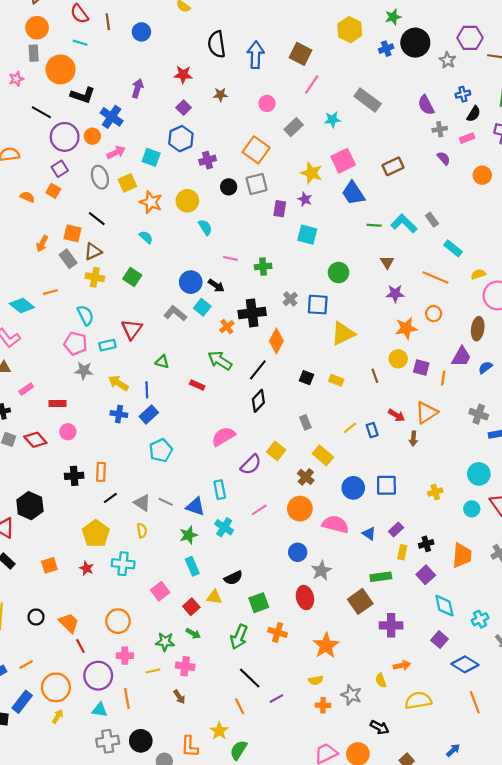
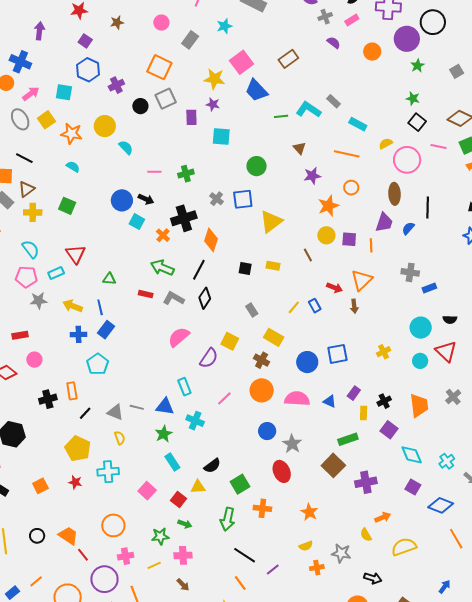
gray L-shape: (175, 313) -> (173, 298), moved
cyan pentagon: (161, 450) -> (98, 364), moved
orange star: (326, 646) -> (309, 512), size x0.7

